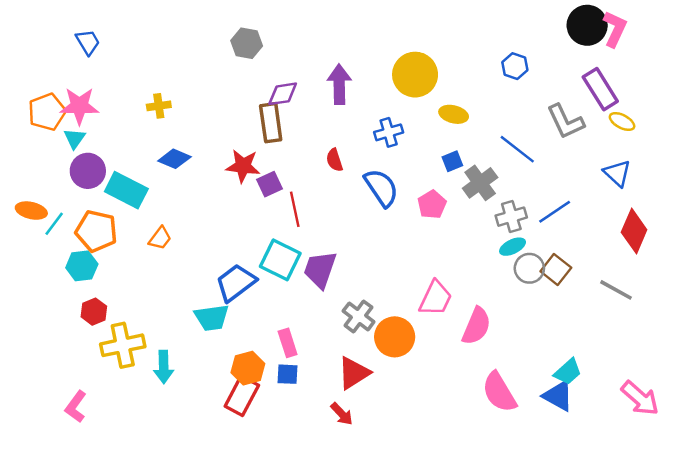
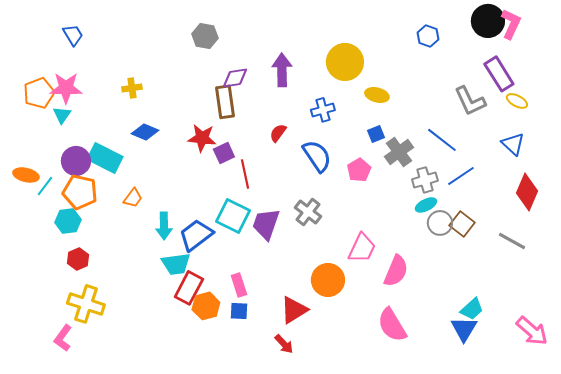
blue hexagon: (515, 66) -> (428, 36), moved
blue line: (517, 149) -> (442, 140), moved
red semicircle: (334, 160) -> (278, 133), turned 54
purple circle: (88, 171) -> (76, 161), moved
gray cross: (359, 316) -> (308, 212), moved
yellow cross: (123, 345) -> (86, 304), moved, turned 30
cyan arrow: (164, 367) -> (164, 226), moved
pink semicircle: (499, 392) -> (392, 325), moved
red rectangle: (242, 396) -> (189, 288), moved
blue triangle: (558, 396) -> (464, 329), turned 32

